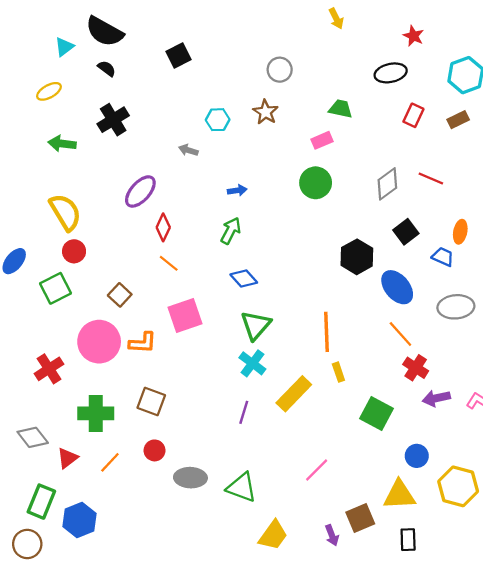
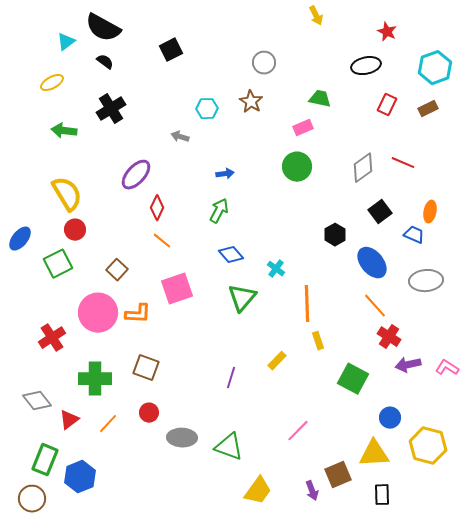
black hexagon: (357, 257) -> (335, 235), size x0.7
cyan cross: (252, 363) -> (276, 269), moved, size x0.7
yellow rectangle: (294, 394) -> (277, 361), size x0.6

